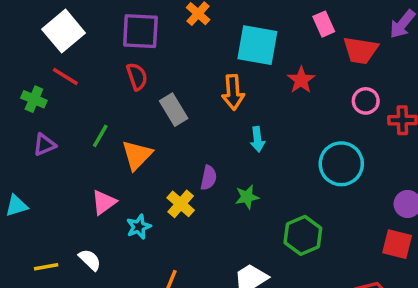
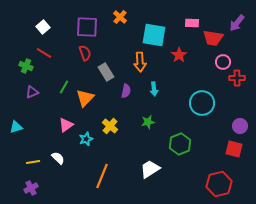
pink rectangle: (324, 24) -> (192, 23), turned -64
white square: (64, 31) -> (43, 27), size x0.6
pink circle: (366, 101) -> (223, 62), moved
purple semicircle: (209, 178) -> (126, 91), moved

